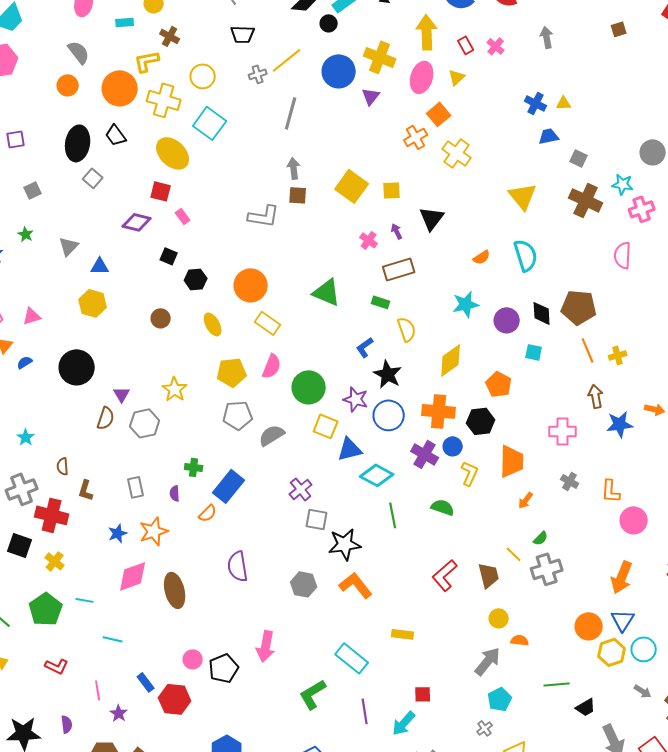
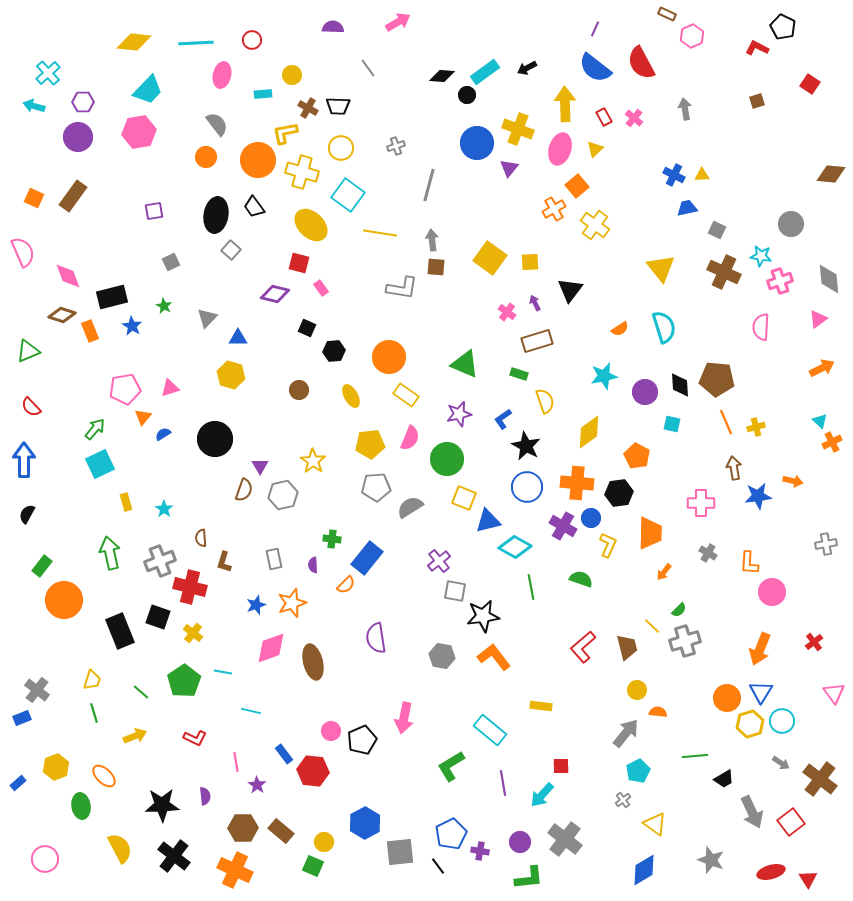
black trapezoid: (243, 34) -> (338, 106), moved
yellow line: (287, 60) -> (380, 233), moved, turned 48
purple star: (356, 399) -> (459, 414), moved, turned -30

